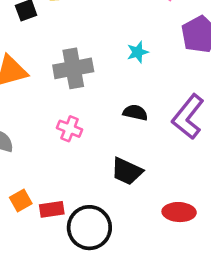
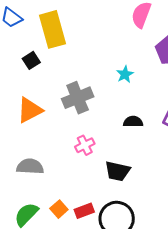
pink cross: (70, 129) -> (85, 145), turned -36
black trapezoid: (127, 171) -> (117, 171), moved

